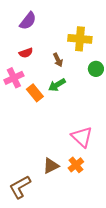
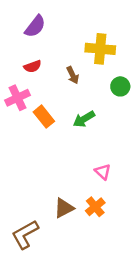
green arrow: (57, 85) -> (84, 119), moved
pink triangle: (82, 137) -> (103, 172), size x0.6

